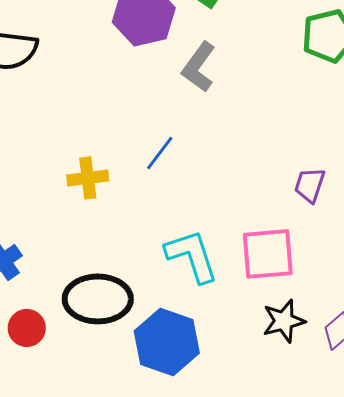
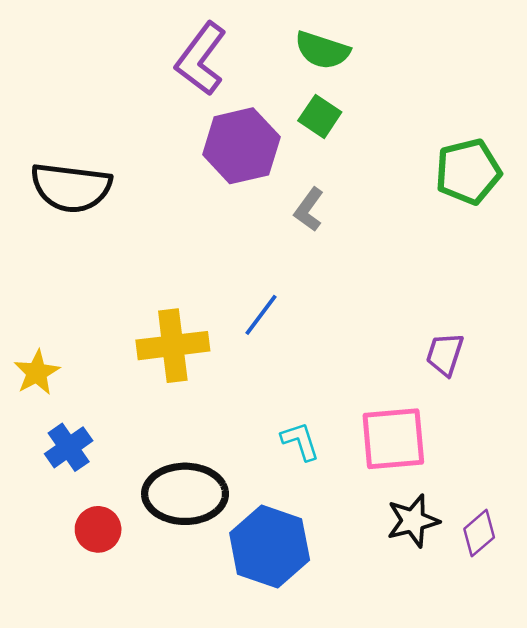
gray L-shape: (199, 67) -> (309, 210), size x0.7
yellow cross: (88, 178) -> (173, 346), size x1.4
cyan L-shape: (192, 256) -> (300, 441), size x0.6

